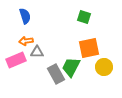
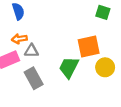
green square: (84, 17) -> (103, 12), moved
gray rectangle: (56, 74) -> (34, 78), moved

